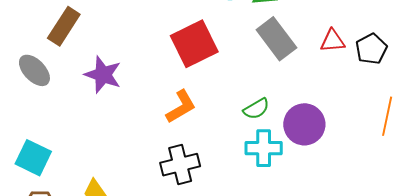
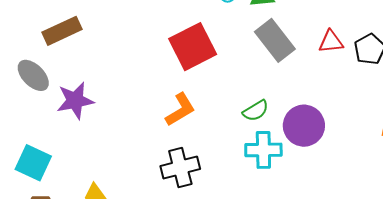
brown rectangle: (64, 26) -> (62, 31), turned 33
purple star: (103, 75) -> (75, 101), moved, turned -30

